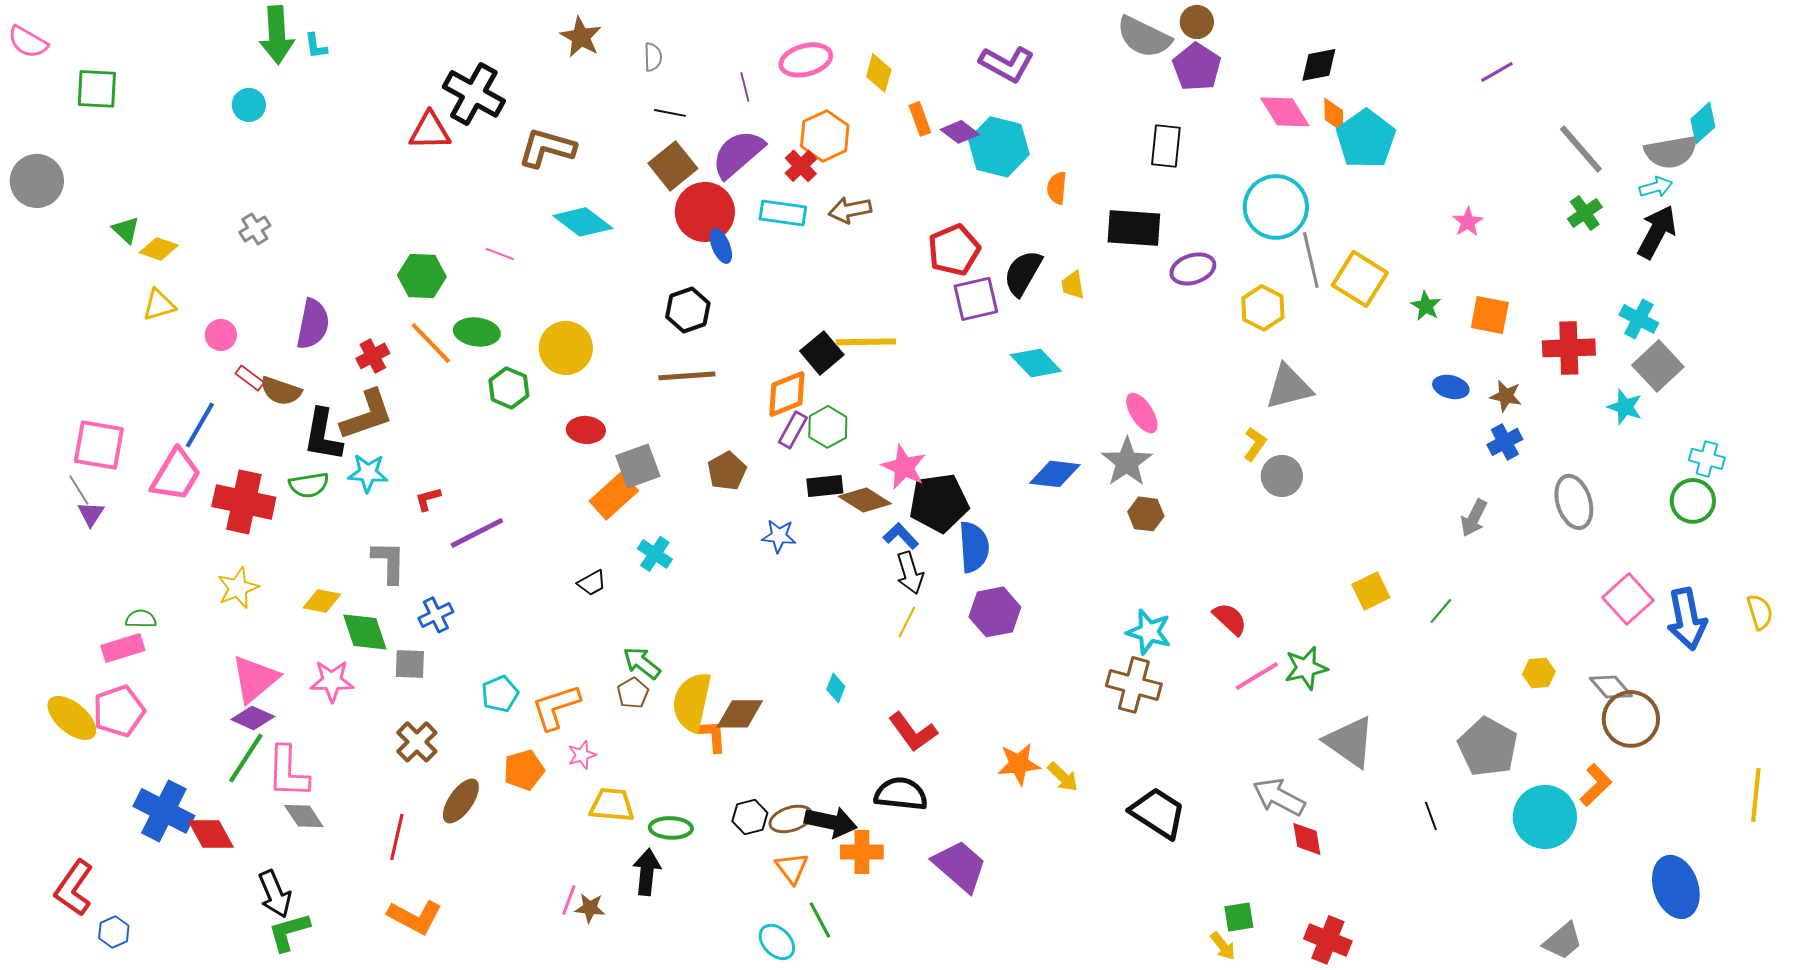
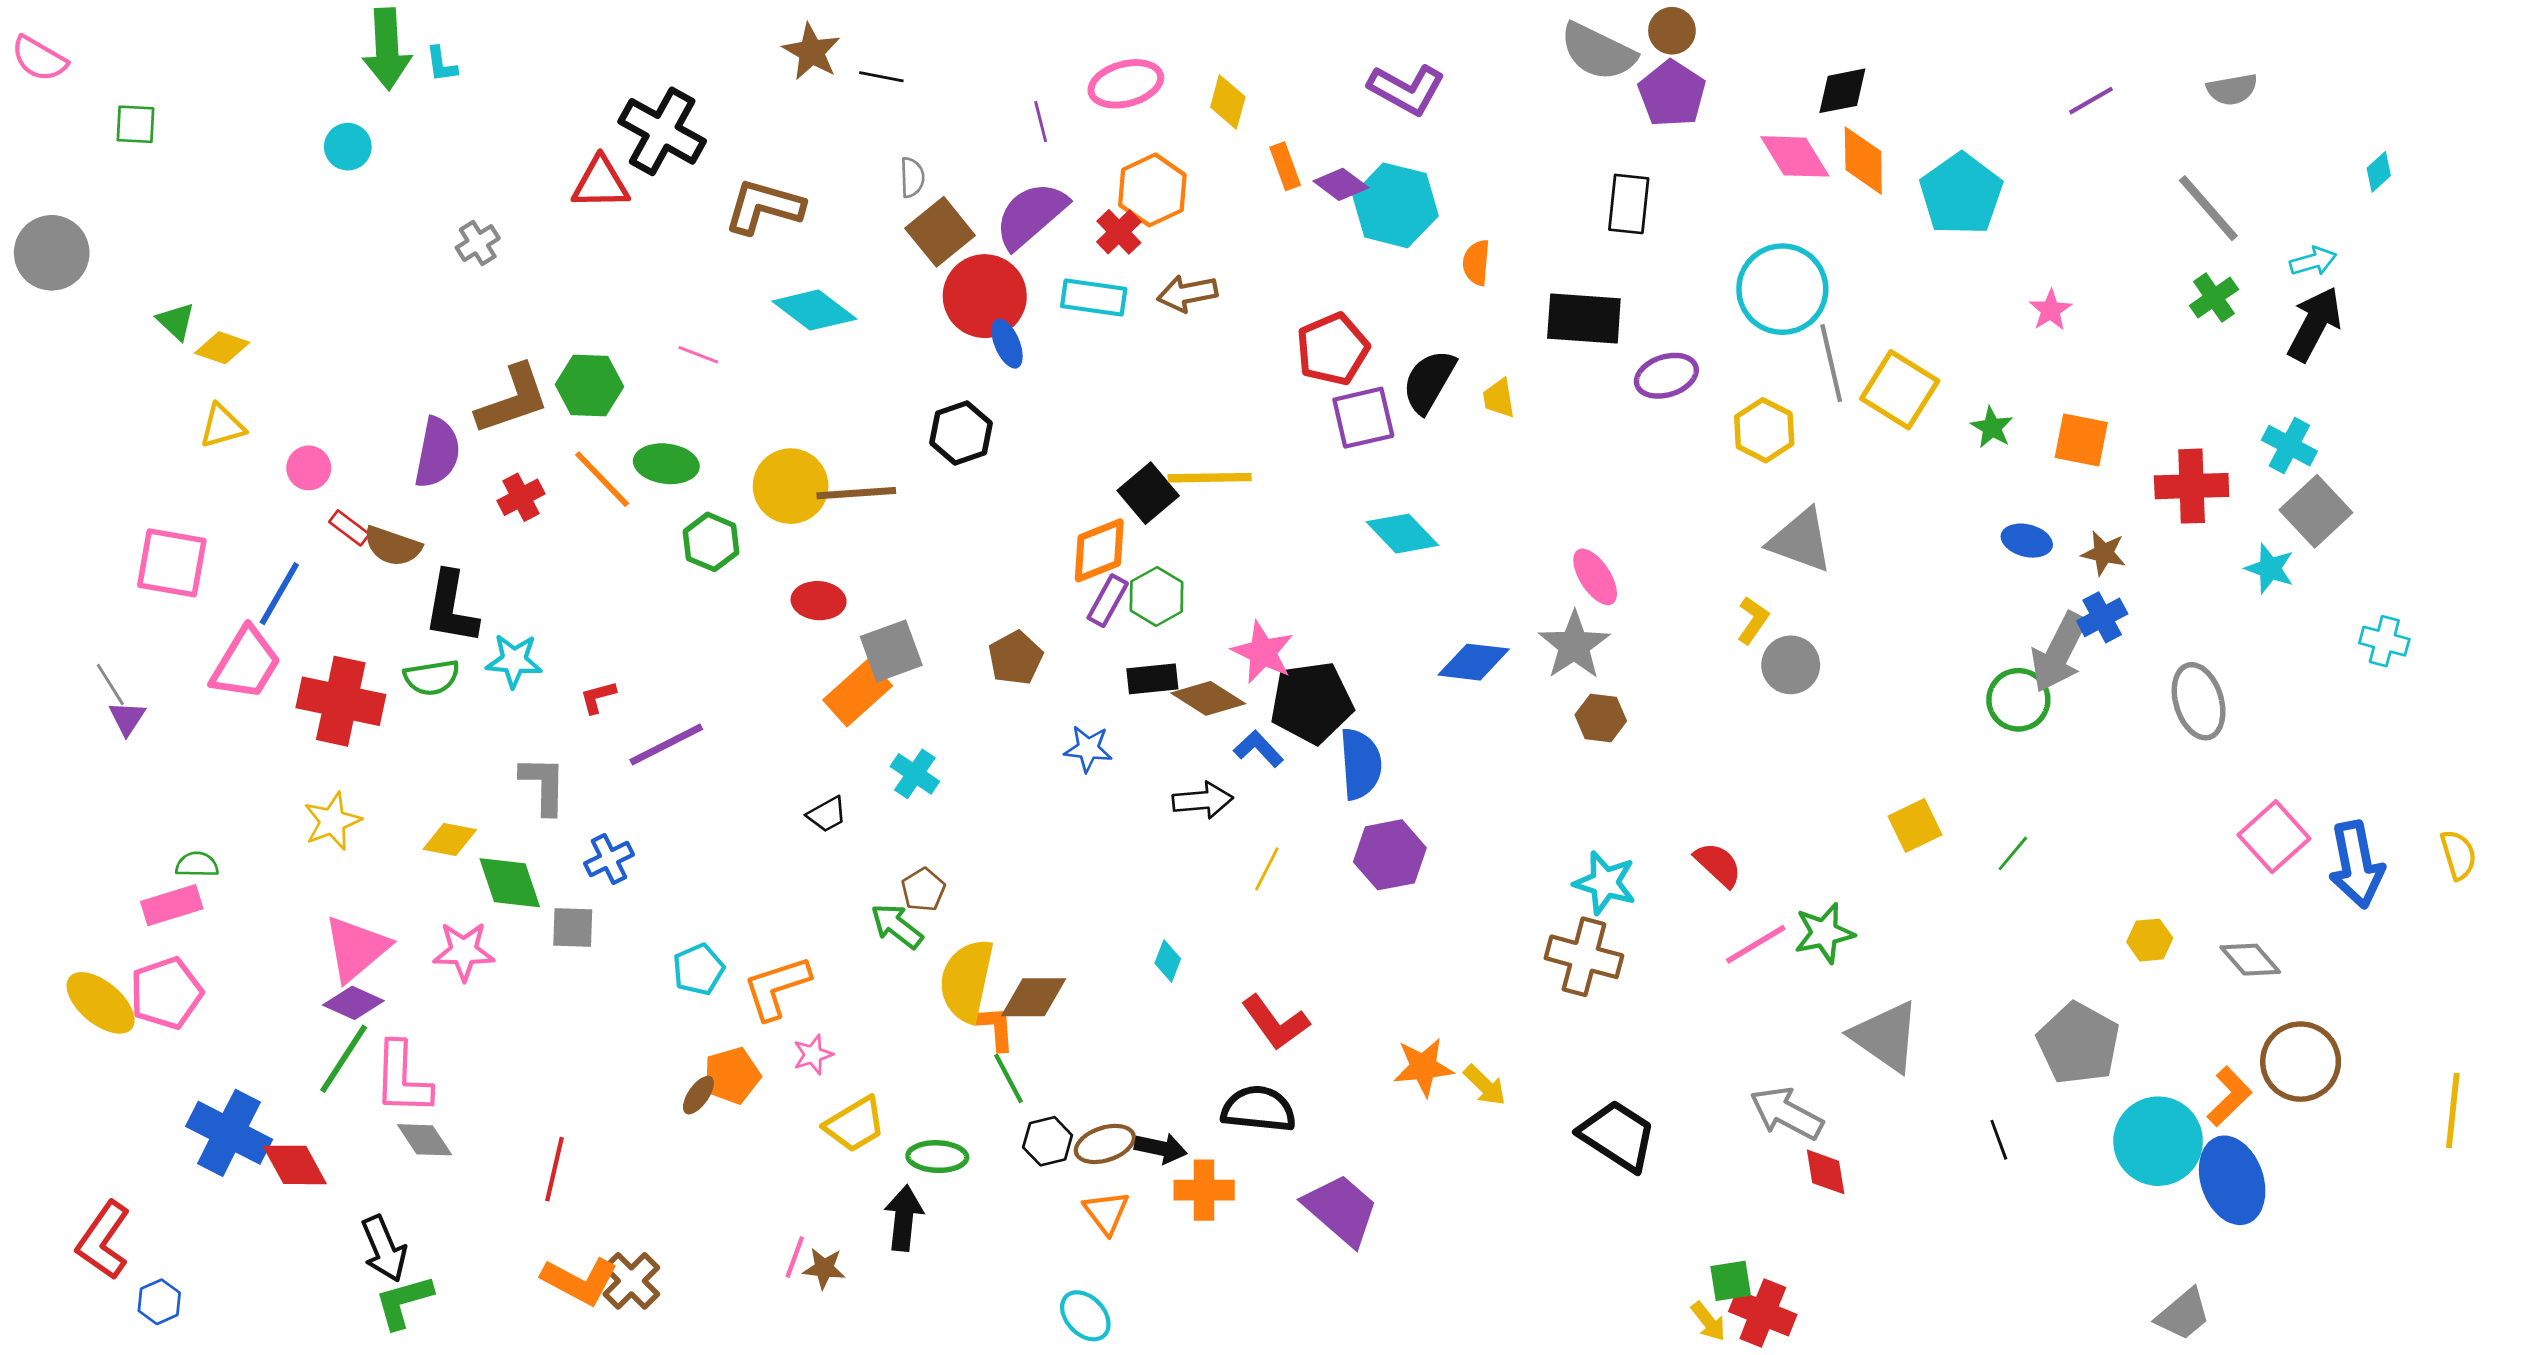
gray semicircle: (653, 57) -> (912, 177), moved
green square: (97, 89) -> (135, 124), size x0.7
black line: (670, 113) -> (881, 77), moved
orange diamond: (1334, 115) -> (1863, 161), size x1.4
cyan diamond: (1703, 123) -> (2379, 172), size x0.7
cyan pentagon: (1366, 139) -> (1961, 194), moved
gray semicircle: (1671, 152) -> (2232, 89), moved, size x0.7
gray cross: (255, 229) -> (478, 243), moved
cyan diamond: (1036, 363) -> (1402, 534), moved
brown line: (687, 376) -> (856, 493), moved
gray triangle: (1289, 387) -> (1800, 541), turned 34
brown L-shape: (367, 415) -> (513, 399), moved
pink square: (99, 445) -> (172, 563), moved
green circle: (1693, 501) -> (2018, 700), moved
gray arrow: (1474, 518) -> (2059, 652), moved, size x1.5
black arrow: (910, 573) -> (1203, 800), moved, turned -78
brown pentagon: (633, 693) -> (923, 890), moved
brown circle: (1631, 719) -> (2301, 1062), moved
brown cross: (417, 742) -> (631, 1281), moved
brown ellipse: (461, 801) -> (698, 1095), moved, size x0.6
yellow trapezoid: (612, 805) -> (855, 1124), turned 144
black arrow: (831, 822) -> (1161, 1148), size x0.7
blue ellipse: (1676, 887) -> (2232, 1180), moved
green line: (820, 920) -> (1008, 1078), moved
red cross: (1328, 940) -> (1763, 1313), moved

